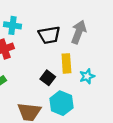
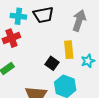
black trapezoid: (49, 35) -> (43, 15), moved

